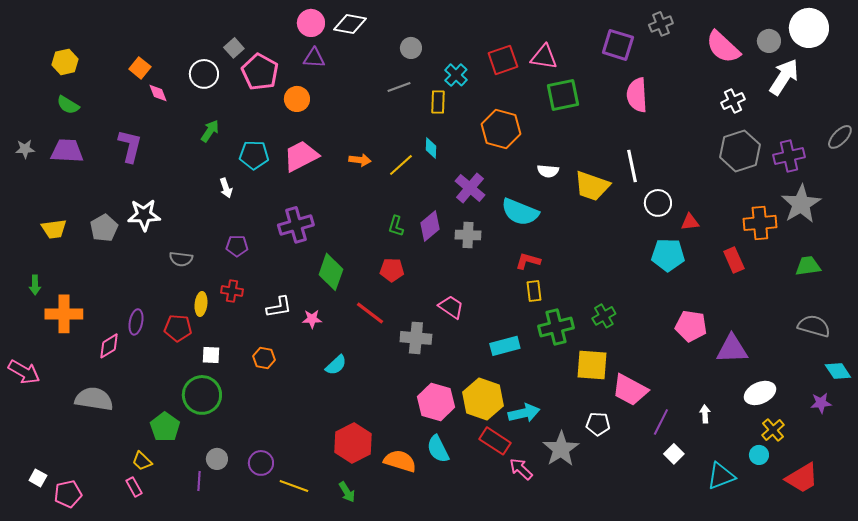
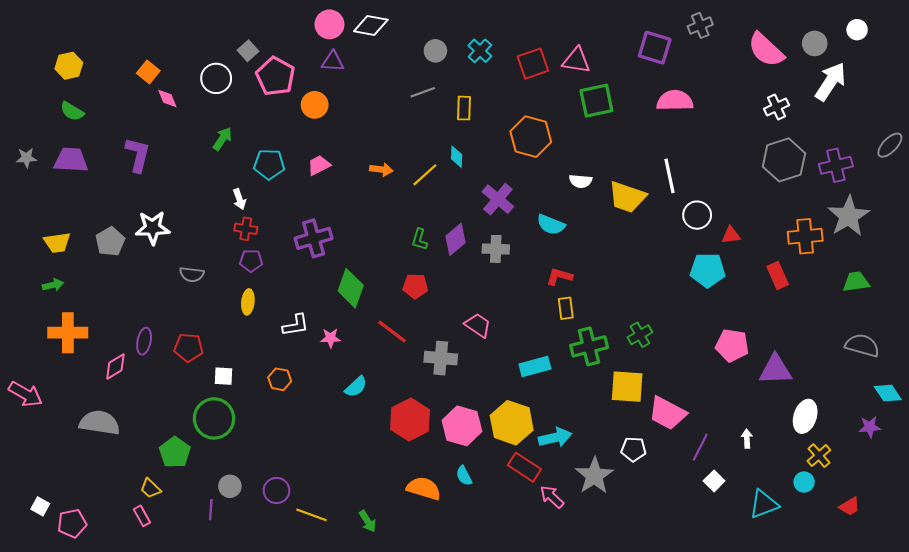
white circle: (809, 28) -> (857, 30), size x0.5
cyan cross: (456, 75) -> (480, 51), moved
pink semicircle: (637, 95) -> (675, 101), turned 92
pink trapezoid: (301, 156) -> (319, 165), size x0.6
cyan semicircle: (520, 212) -> (551, 225), size x0.7
green arrow: (35, 285) -> (53, 285), moved, turned -102
red cross: (232, 291) -> (246, 229), moved
yellow ellipse: (201, 304) -> (248, 302), moved
white ellipse: (760, 393) -> (805, 416), turned -48
red hexagon: (353, 443) -> (410, 420), moved
cyan semicircle: (438, 449) -> (464, 476), size x0.7
red trapezoid: (802, 478) -> (850, 506), size x0.6

